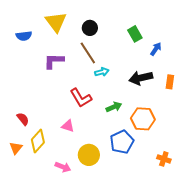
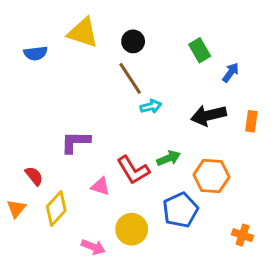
yellow triangle: (56, 22) -> (83, 33), turned -35
purple L-shape: (54, 61) -> (75, 142), moved
red L-shape: (81, 98) -> (133, 170), moved
orange triangle: (16, 148) -> (16, 208), moved

